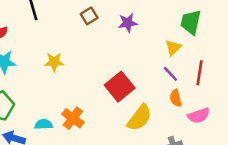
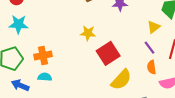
yellow star: (54, 62) -> (88, 33), moved
orange cross: (73, 118) -> (43, 55), moved, turned 36

